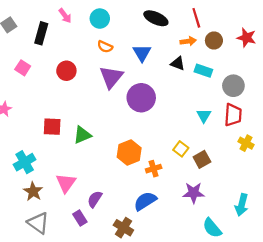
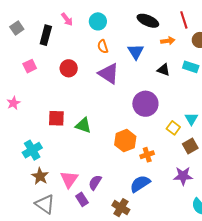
orange arrow: (188, 41) -> (168, 41), moved
orange semicircle: (105, 47) -> (103, 46), turned 48
black triangle: (178, 64) -> (164, 70), moved
pink square: (23, 68) -> (30, 66), turned 32
purple triangle: (111, 77) -> (109, 74), turned -35
purple circle: (141, 98) -> (145, 104), moved
cyan triangle: (204, 116) -> (191, 119), moved
green triangle: (82, 135) -> (83, 125), turned 42
yellow square: (181, 149) -> (173, 128), moved
pink triangle: (66, 183) -> (69, 179), moved

